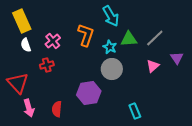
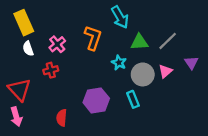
cyan star: (110, 47) -> (119, 63), moved
gray circle: (112, 69) -> (143, 74), moved
pink arrow: (29, 108) -> (16, 117), moved
cyan rectangle: (135, 111) -> (133, 99), moved

